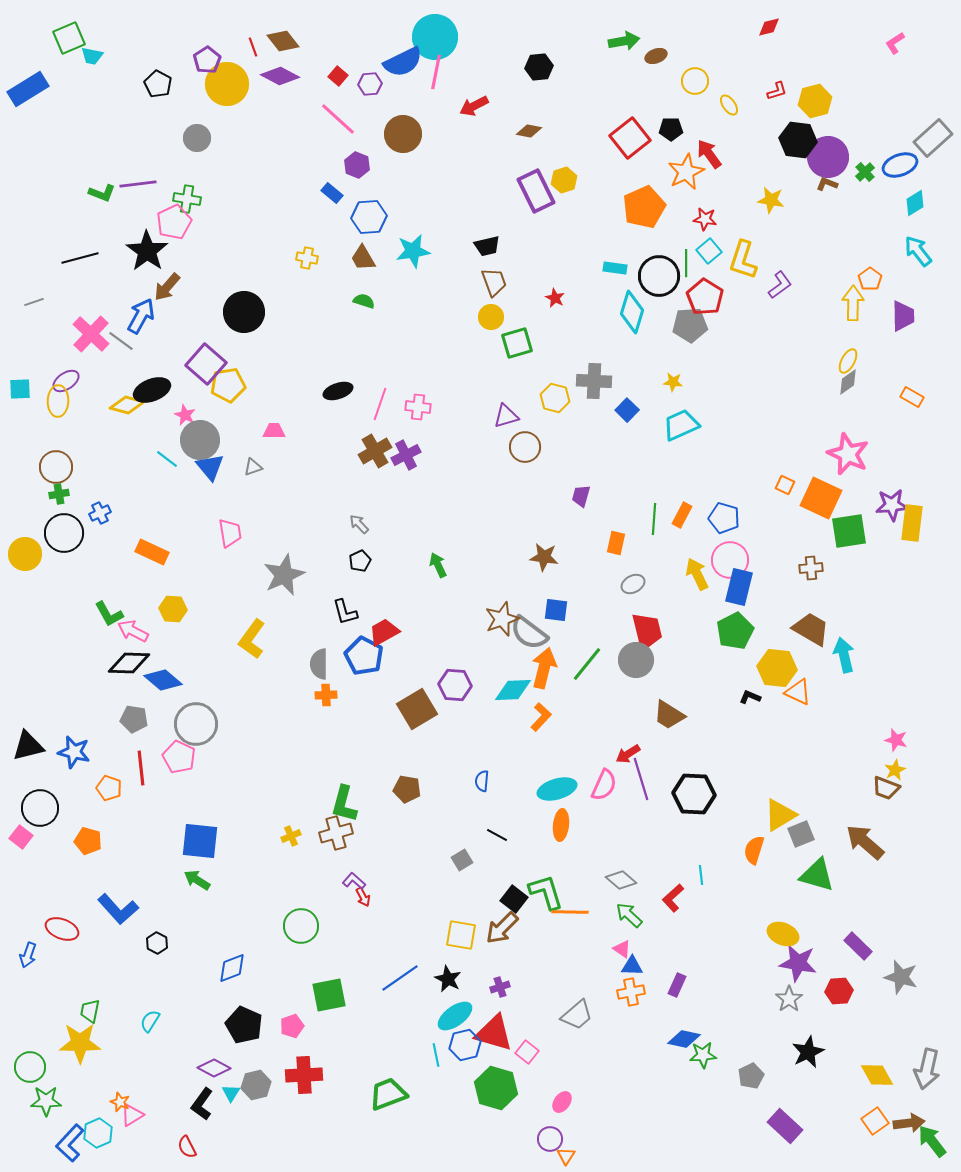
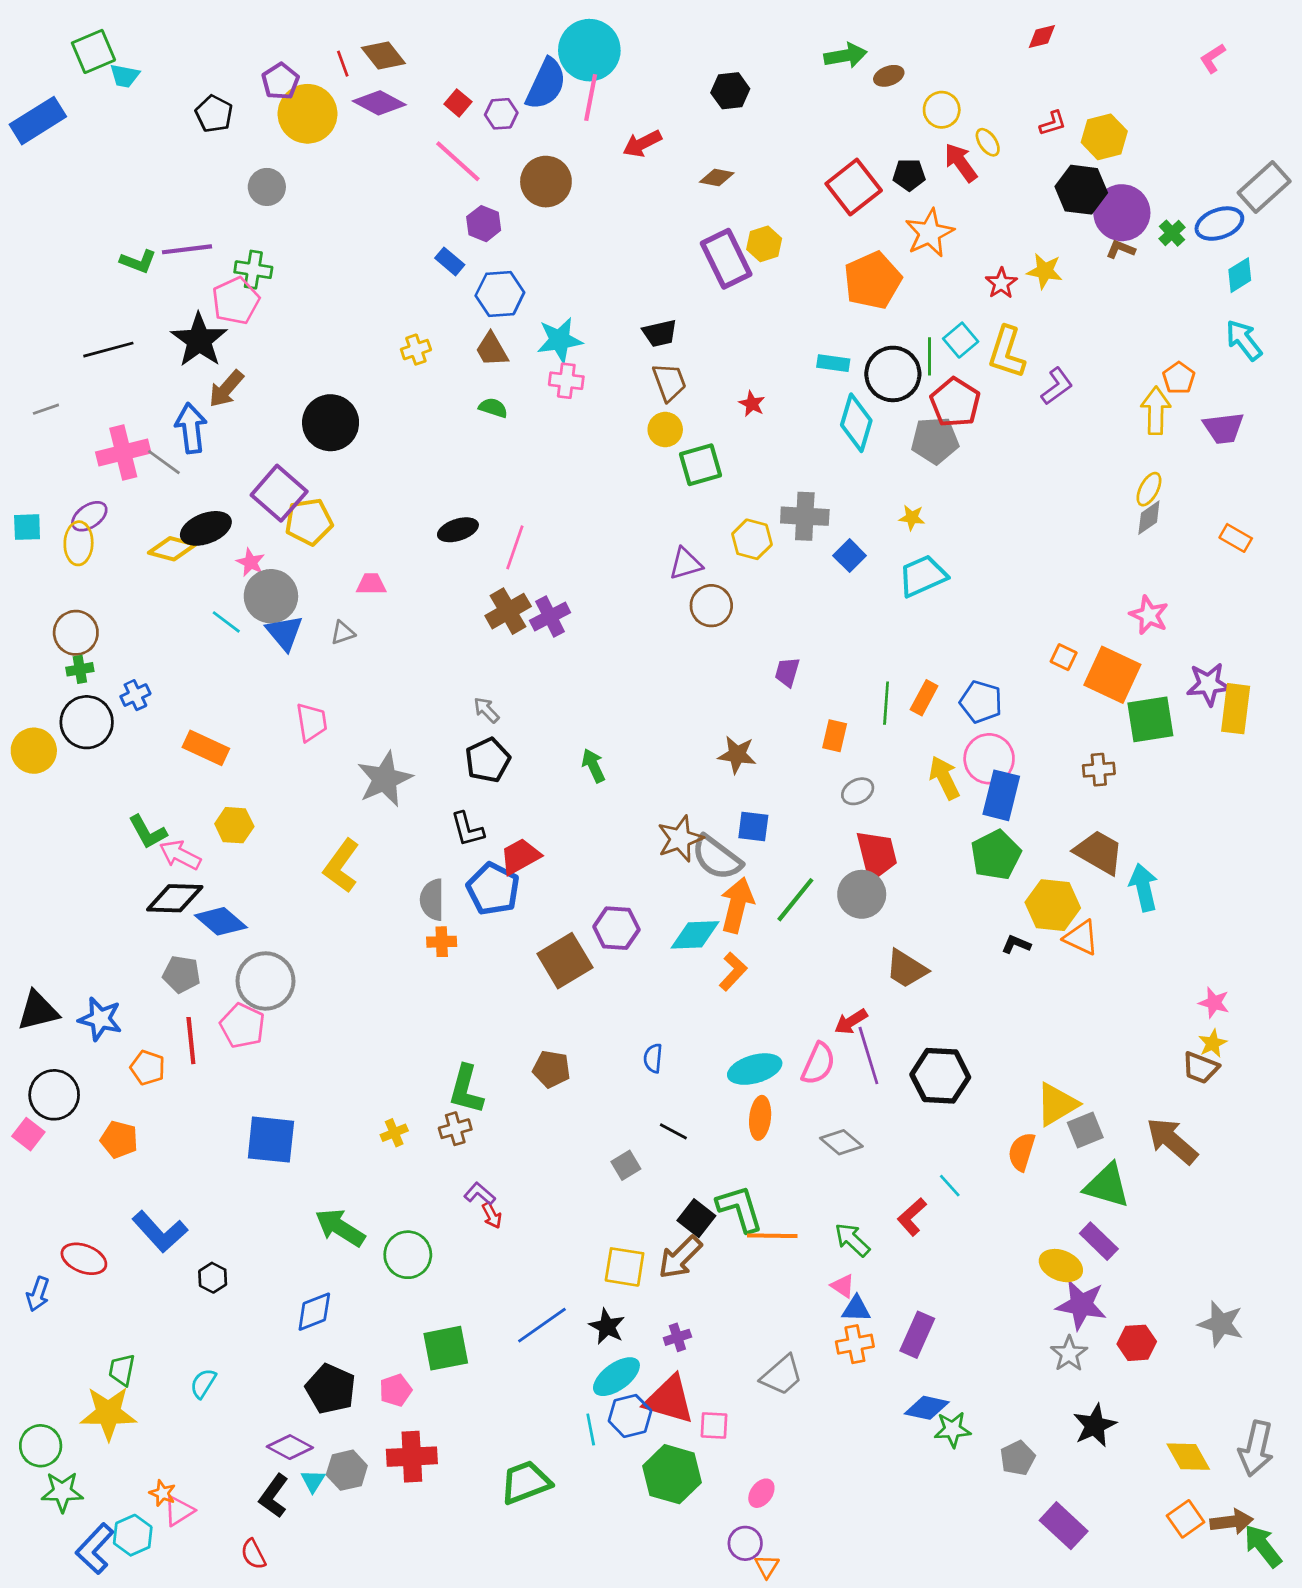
blue semicircle: (403, 62) -> (546, 84), turned -39
red arrow: (709, 154) -> (961, 163), moved
red star: (705, 219) -> (1001, 283), moved, turned 30
yellow cross: (307, 258) -> (416, 350), turned -30
blue arrow: (141, 316) -> (191, 428), turned -36
purple trapezoid: (903, 316) -> (1223, 428), turned 84
pink cross: (91, 334) -> (123, 453), turned 33
pink cross: (418, 407) -> (566, 381), moved
pink star: (848, 454) -> (1149, 615), size x0.7
black pentagon: (360, 561) -> (488, 760), size x1.5
brown cross: (336, 833) -> (455, 1129), size x0.7
cyan line: (701, 875) -> (950, 1186), turned -36
green arrow: (197, 880) -> (340, 1228), moved, size x1.4
gray diamond: (621, 880) -> (841, 1142), moved
purple rectangle: (858, 946) -> (1099, 1241), moved
purple rectangle: (677, 985) -> (917, 1335), size x1.4
pink square: (527, 1052) -> (714, 1425), turned -35

